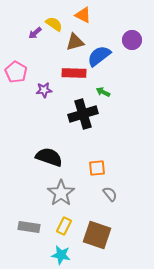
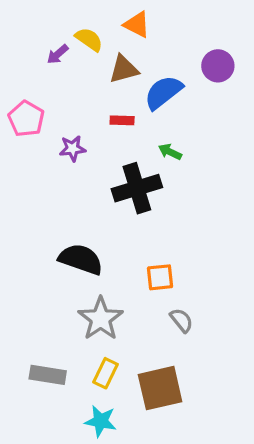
red rectangle: (74, 73) -> (122, 120), size x0.6
brown square: (97, 235) -> (160, 388), turned -32

